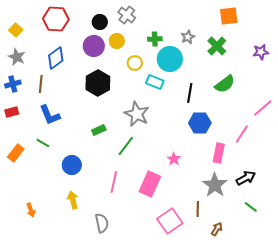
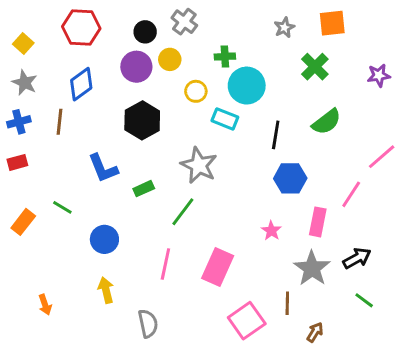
gray star: (188, 37) -> (284, 27), moved
blue L-shape: (50, 115) -> (103, 168), moved
pink star: (174, 159) -> (271, 231), moved

